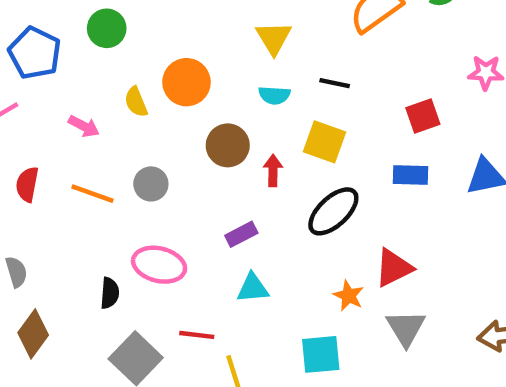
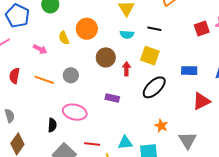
red square: (423, 116) -> (202, 29), moved
purple rectangle: (241, 234) -> (112, 98), turned 40
red triangle: (394, 268) -> (201, 101), moved
cyan triangle: (253, 288) -> (125, 143), moved

